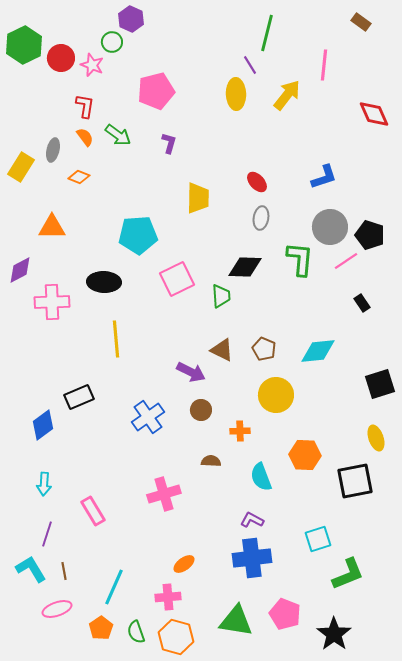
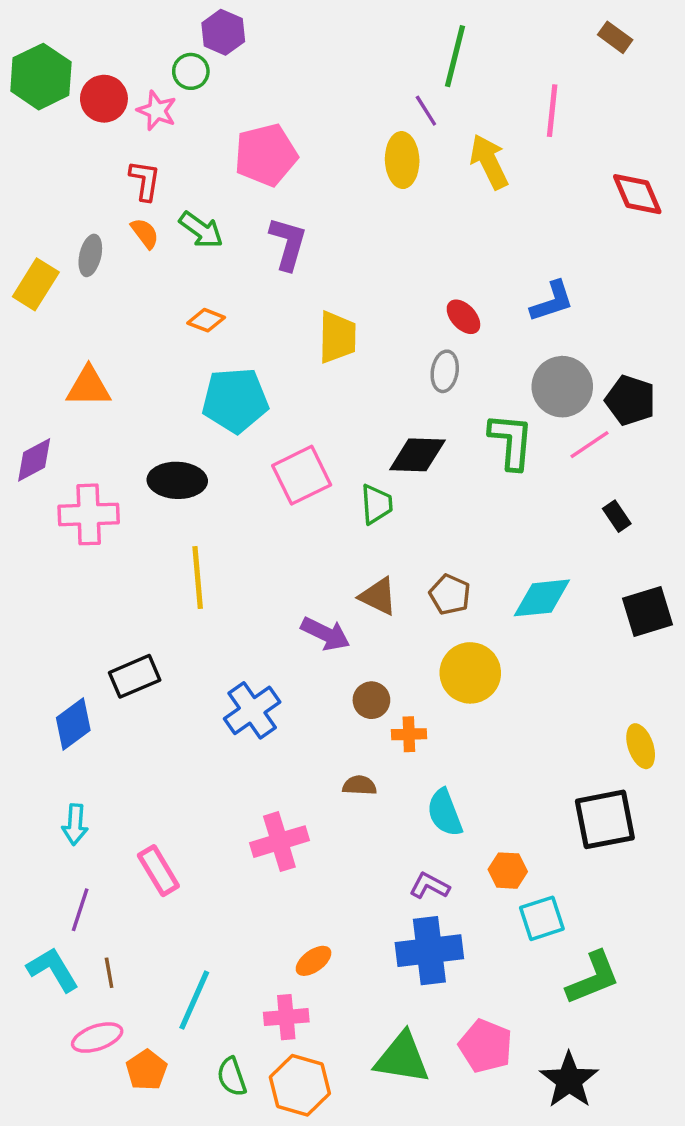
yellow arrow: (287, 95) -> (489, 162), turned -64
purple L-shape: (169, 143) -> (288, 244), size x1.5
orange diamond: (79, 177) -> (206, 320), moved
red ellipse: (257, 182) -> (463, 317), moved
black square: (380, 384) -> (647, 612), moved
brown circle: (201, 410) -> (371, 700), moved
orange hexagon: (305, 455) -> (508, 871), moved, size x0.7
orange pentagon: (101, 628) -> (147, 1070), moved

